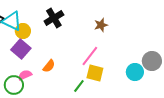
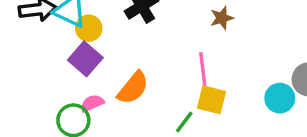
pink line: (90, 56) -> (203, 71), turned -45
orange semicircle: (49, 66) -> (133, 88), size x1.5

